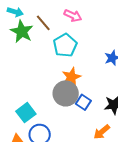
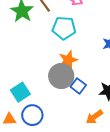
cyan pentagon: (65, 45) -> (64, 28), turned 30

